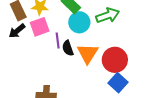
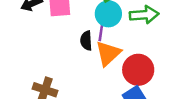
purple line: (58, 40) -> (101, 31), moved

